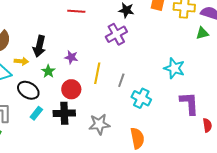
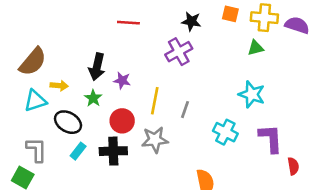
green triangle: (202, 33) -> (256, 48), moved
black arrow: (39, 46) -> (97, 67), moved
cyan cross: (141, 98) -> (225, 132), moved
gray star: (99, 124) -> (155, 140), moved

